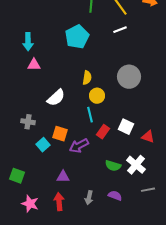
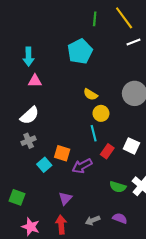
white line: (120, 30) -> (133, 42), moved
yellow semicircle: (87, 78) -> (90, 94), turned 112
white semicircle: (56, 98) -> (30, 115), moved
gray cross: (28, 122) -> (29, 141), turned -32
purple triangle: (63, 177) -> (65, 198), turned -48
gray arrow: (89, 198) -> (93, 220), turned 56

